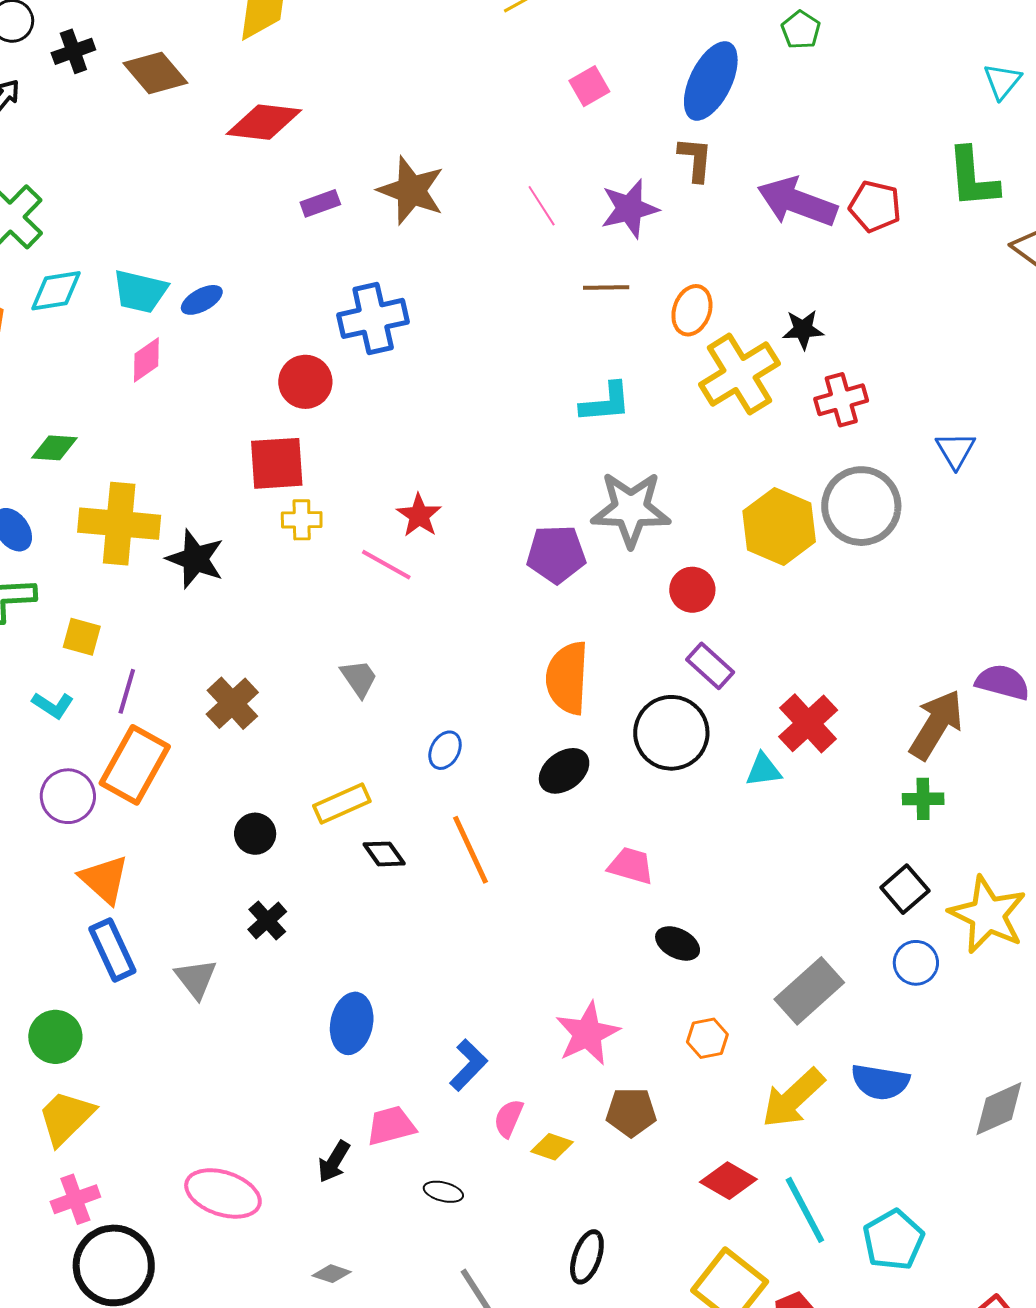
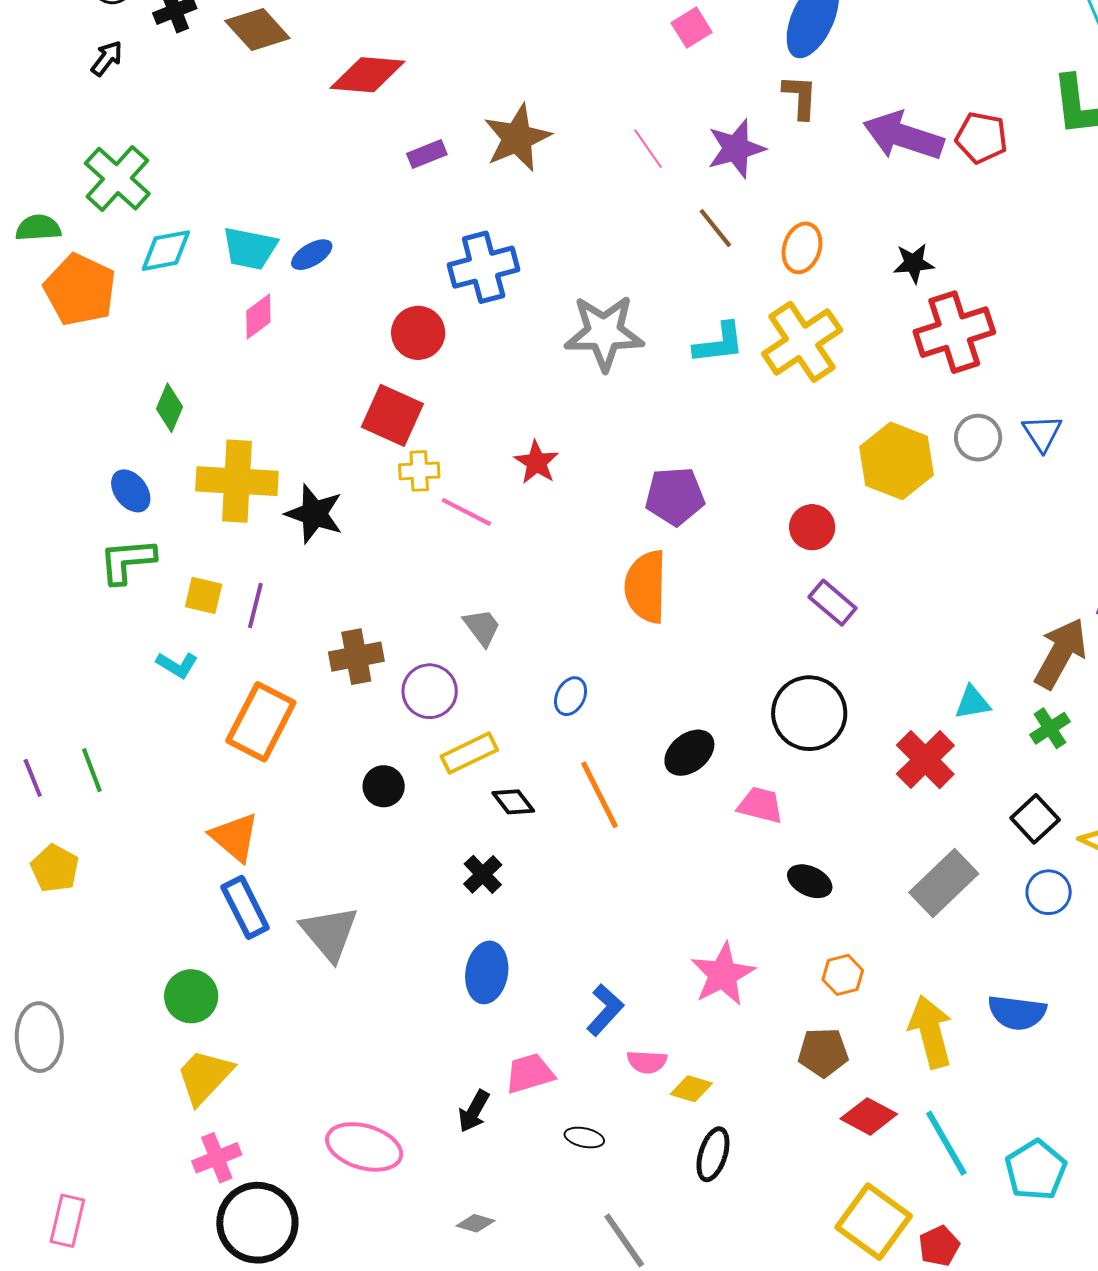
brown star: (411, 190) -> (517, 138), turned 30
brown line: (606, 287) -> (715, 228), turned 54
yellow cross: (739, 374) -> (802, 342), moved
red cross: (841, 400) -> (954, 332), size x1.5
green diamond: (54, 448) -> (169, 408), turned -69
blue triangle: (956, 450) -> (1042, 433), moved
red square: (277, 463) -> (392, 415), turned 30
gray circle: (861, 506) -> (978, 438), size x0.6
gray star: (631, 509) -> (604, 333), moved
pink line: (386, 565) -> (466, 512), moved
orange semicircle: (567, 678) -> (646, 587), moved
purple line: (127, 691) -> (255, 606), moved
brown cross: (232, 703) -> (356, 657), turned 34
red cross: (808, 723) -> (925, 760), moved
black circle: (671, 733) -> (809, 713), moved
cyan triangle: (763, 770) -> (972, 703), moved
black ellipse: (564, 771) -> (689, 753), moved
purple circle: (68, 796) -> (430, 691), moved
green cross: (923, 799) -> (1050, 728), turned -30
black cross: (267, 921) -> (483, 874), moved
gray triangle: (196, 979) -> (330, 933), size x1.4
gray rectangle: (809, 991) -> (944, 883), moved
yellow arrow: (793, 1098) -> (931, 1032), turned 120
brown pentagon: (631, 1112) -> (823, 1053), moved
pink semicircle: (509, 1118) -> (647, 1062), turned -108
black ellipse: (587, 1257) -> (713, 1154), moved

